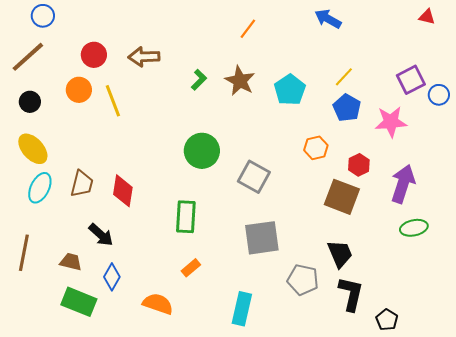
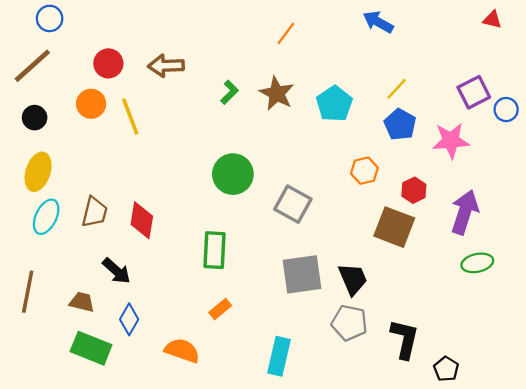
yellow ellipse: (33, 149) -> (38, 172), turned 60
black trapezoid: (340, 254) -> (353, 279), moved

